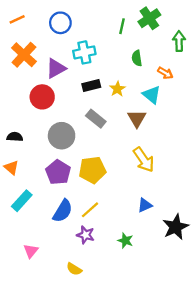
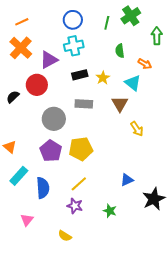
orange line: (17, 19) -> (22, 22), moved
blue circle: (60, 23) -> (73, 20), moved
gray rectangle: (96, 119) -> (84, 104), turned -36
black semicircle: (15, 137) -> (13, 97), moved, turned -48
yellow arrow: (144, 160) -> (137, 129), moved, size x0.7
blue semicircle: (63, 211) -> (43, 188), moved, turned -35

